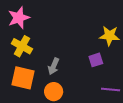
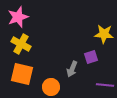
gray arrow: (54, 66) -> (72, 69), moved

